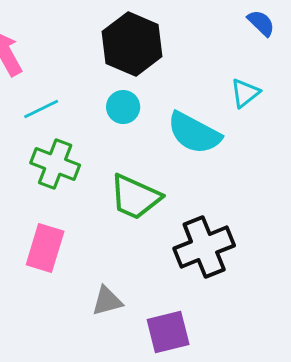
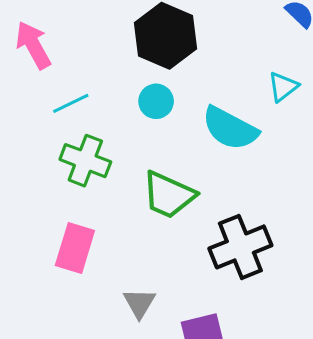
gray triangle: (107, 301) -> (139, 303), turned -44

